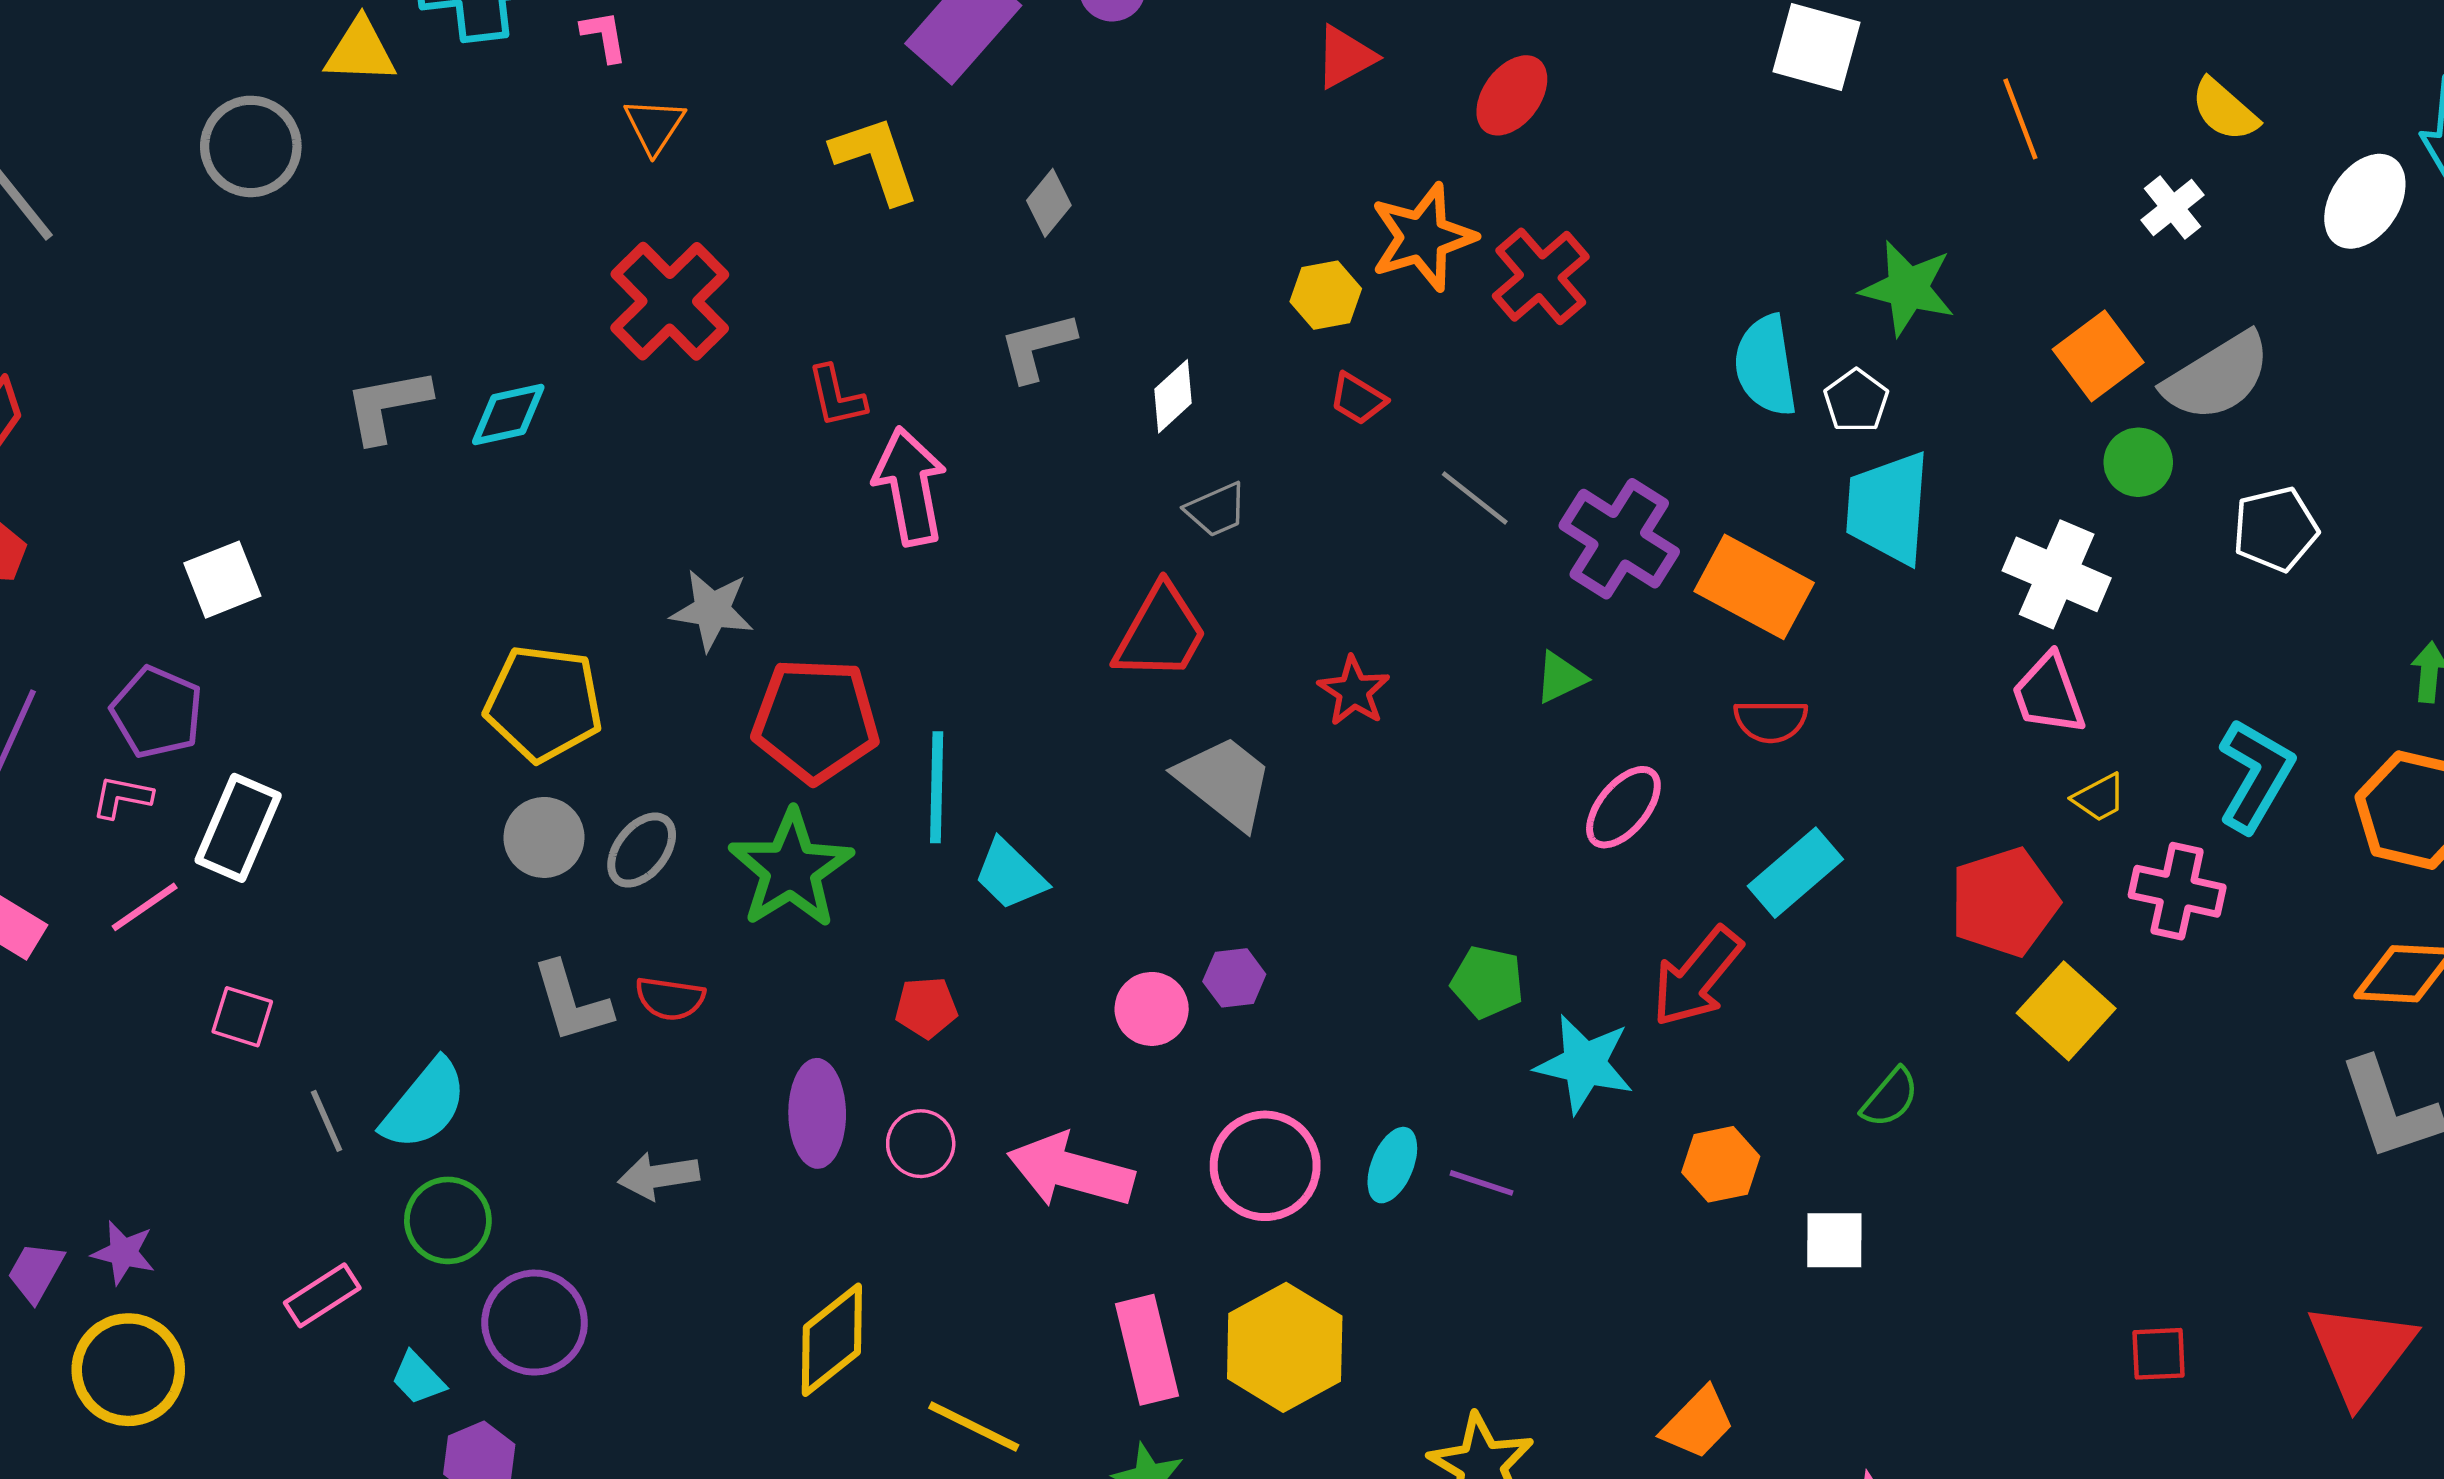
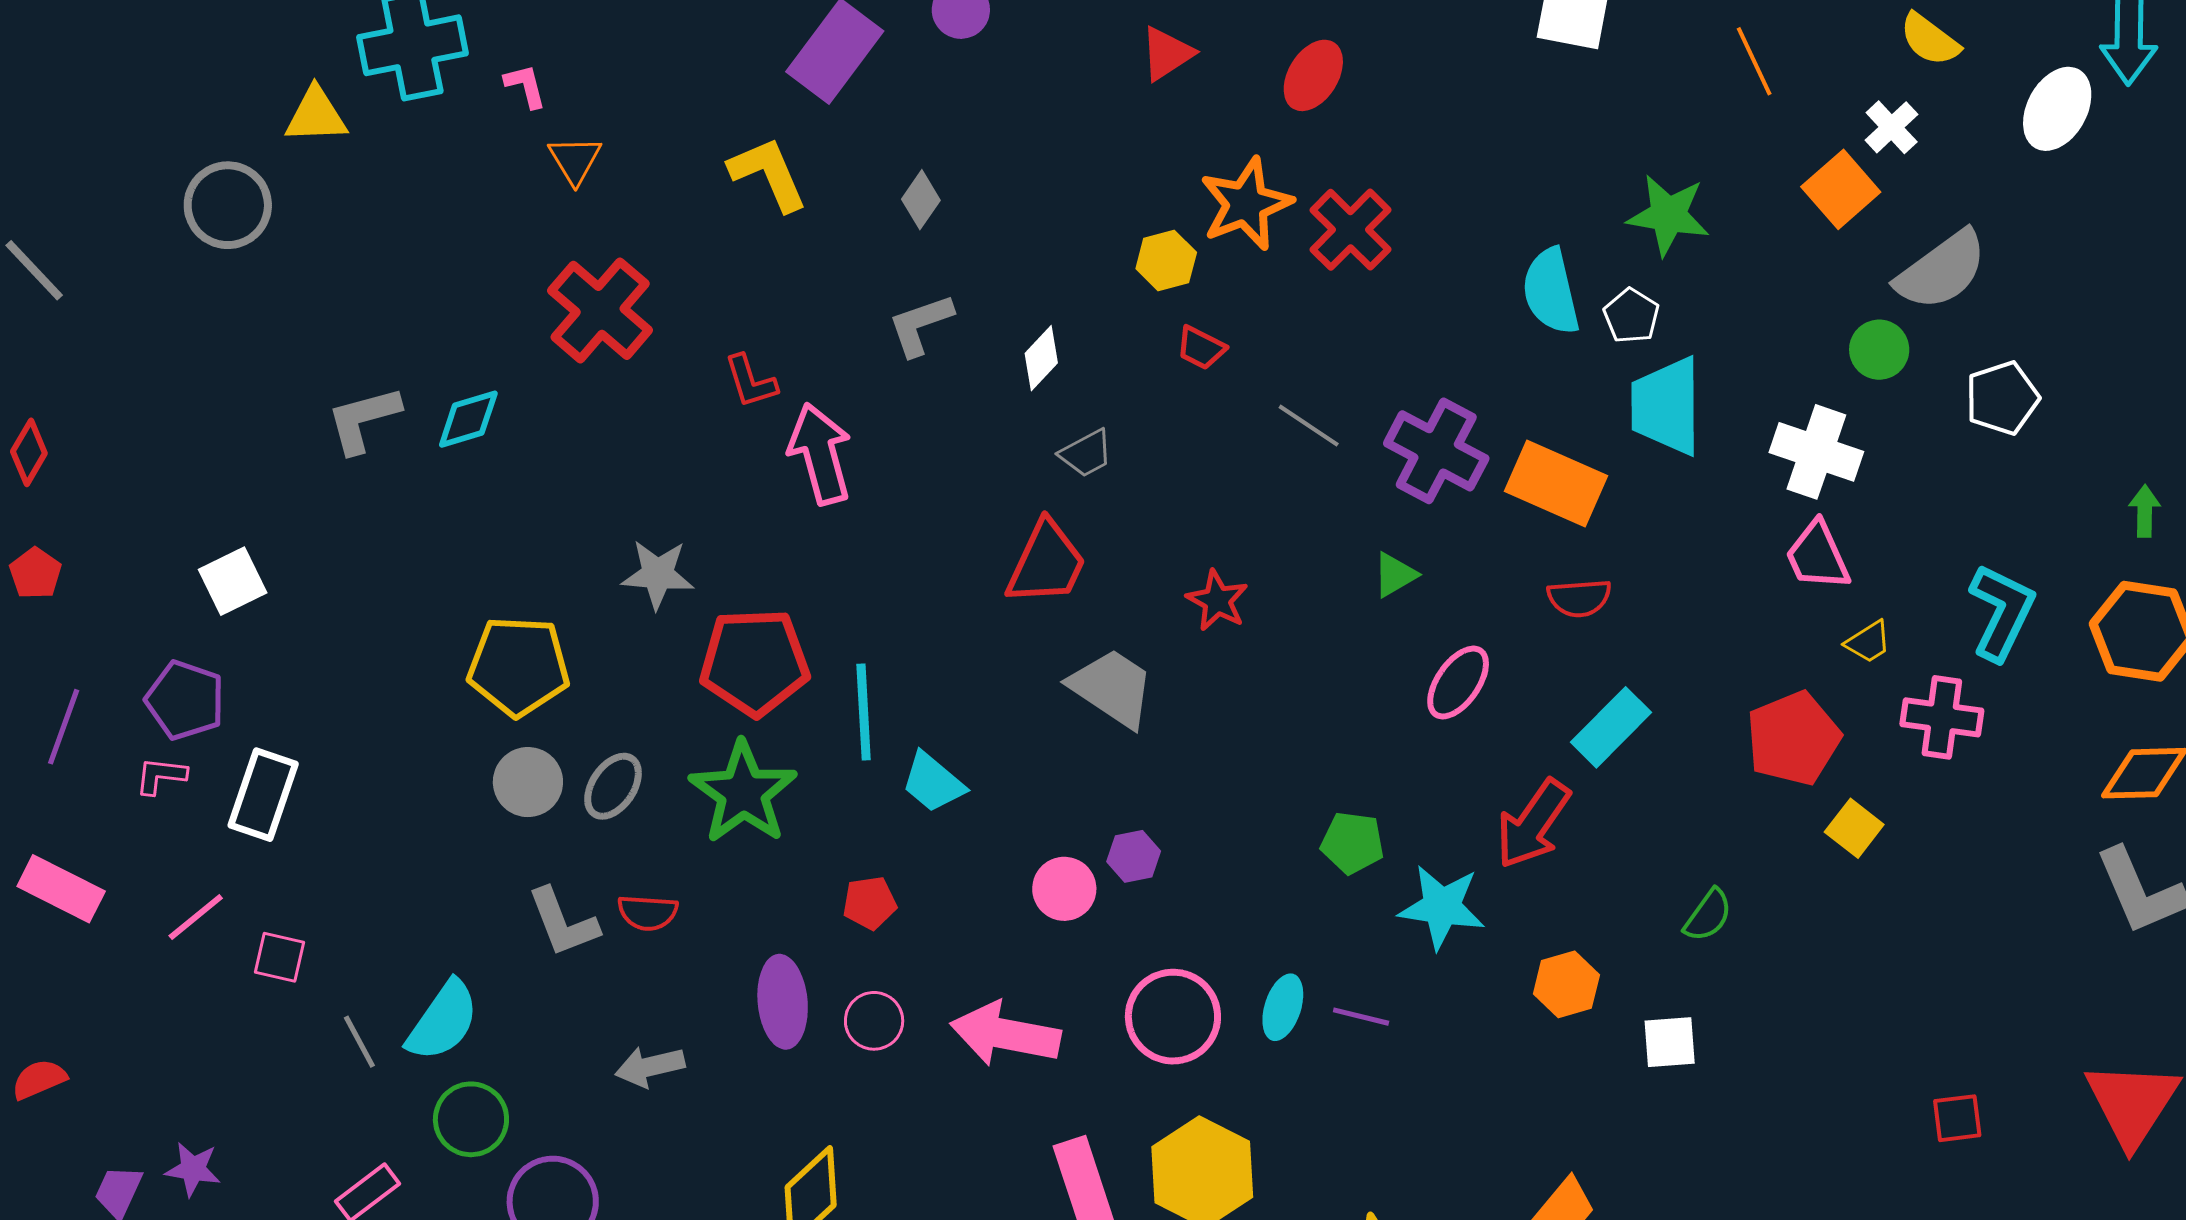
orange square: (2098, 356) -> (1841, 189), moved
pink line: (145, 907) -> (196, 917), moved
yellow square: (2066, 1011) -> (1854, 828), size x0.7

